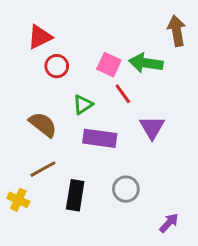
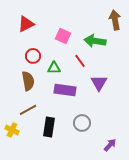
pink square: (109, 65) -> (63, 36), moved
red circle: (57, 66) -> (33, 56), moved
green triangle: (83, 105) -> (54, 68), turned 32
brown semicircle: (43, 125) -> (28, 81), turned 42

